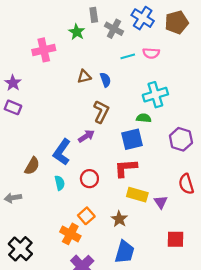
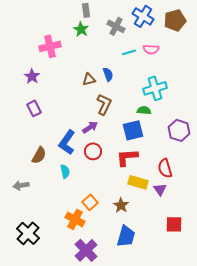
gray rectangle: (94, 15) -> (86, 10), moved
brown triangle: (84, 77) -> (89, 79), moved
purple star: (13, 83) -> (32, 76), moved
purple rectangle: (13, 107) -> (34, 108), moved, turned 42
red circle: (89, 179) -> (93, 151), moved
red semicircle: (186, 184) -> (165, 168), moved

